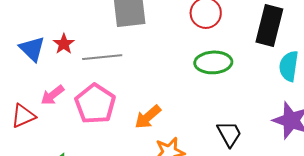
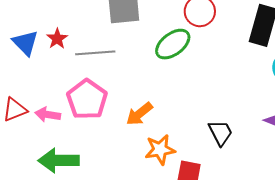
green ellipse: (213, 62) -> (173, 44), moved, turned -36
pink arrow: (52, 95) -> (48, 114), moved, turned 45

